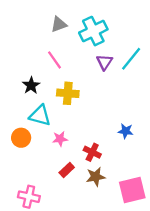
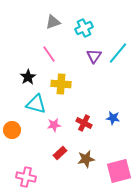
cyan cross: (93, 31) -> (84, 28), size x0.7
orange circle: (21, 138) -> (12, 130), moved
red cross: (92, 152) -> (84, 123), moved

